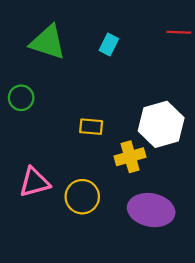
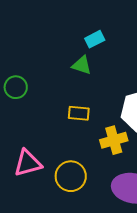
green triangle: (48, 42) -> (82, 65), moved, size x0.6
cyan rectangle: (109, 44) -> (95, 39), turned 36

